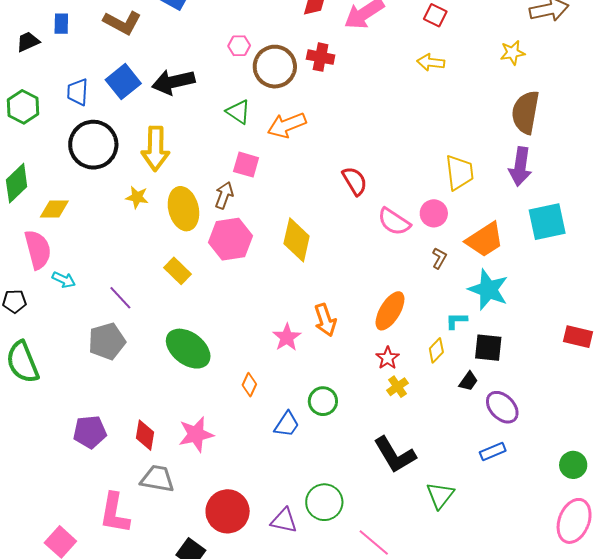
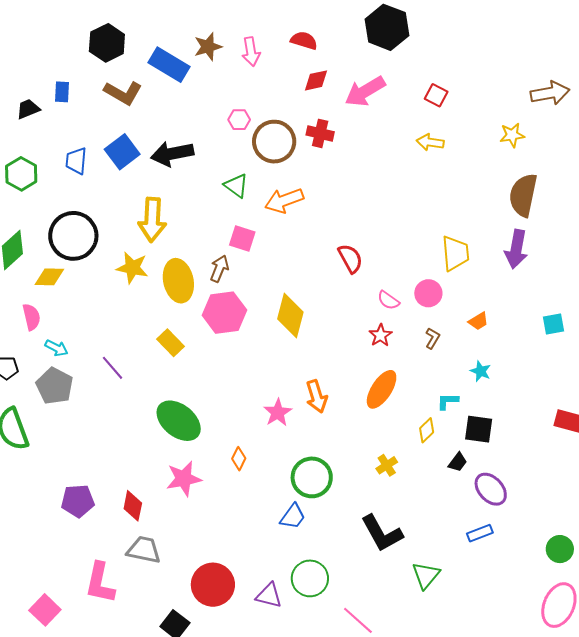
black circle: (93, 145) -> (73, 236), moved
yellow star: (137, 197) -> (132, 268), size x1.4
pink semicircle: (394, 222) -> (388, 300), size x0.7
cyan square: (547, 222) -> (553, 324), moved, size x0.6
orange trapezoid: (485, 240) -> (478, 321), size x0.5
pink semicircle: (38, 250) -> (31, 317), size x0.7
cyan star: (488, 290) -> (481, 371), size x0.5
gray pentagon: (107, 341) -> (55, 386), moved, turned -30
red star: (388, 358) -> (380, 335), moved
green circle: (323, 401) -> (312, 477), size x1.4
blue trapezoid: (287, 424) -> (293, 516), moved
pink star: (196, 434) -> (184, 479), moved

